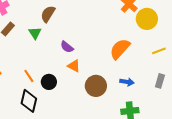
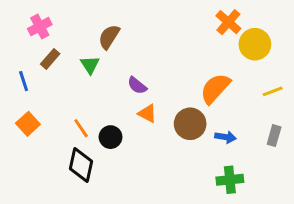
brown circle: (96, 86) -> (190, 124), moved

